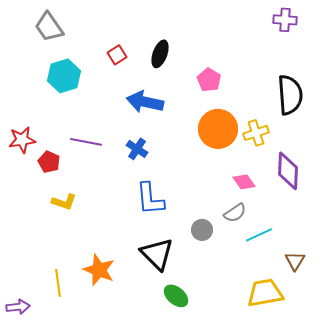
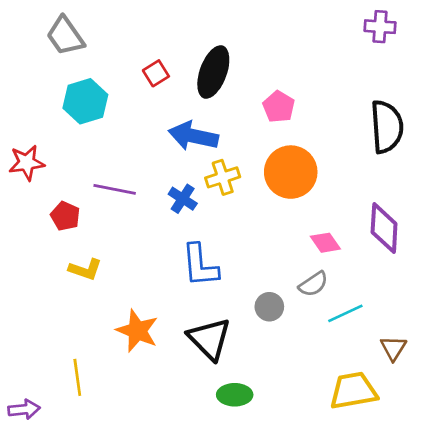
black ellipse: (160, 54) -> (213, 72), size x1.4
yellow cross: (256, 133) -> (223, 177), moved
red star: (22, 140) -> (27, 163), moved
orange star: (99, 270) -> (137, 331), moved
green ellipse: (176, 296) -> (235, 395), turned -40

